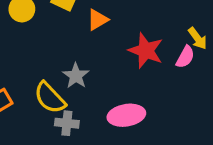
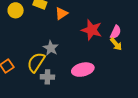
yellow arrow: (197, 38) -> (116, 44), moved
yellow semicircle: (50, 98) -> (36, 62), turned 80

